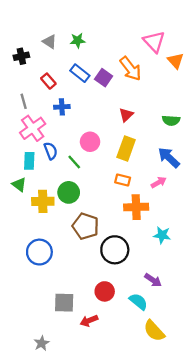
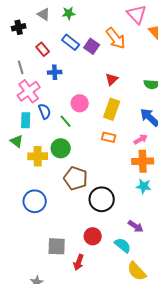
orange cross: (136, 207) -> (143, 161), moved
red arrow: (89, 321) -> (79, 262), turned -49

